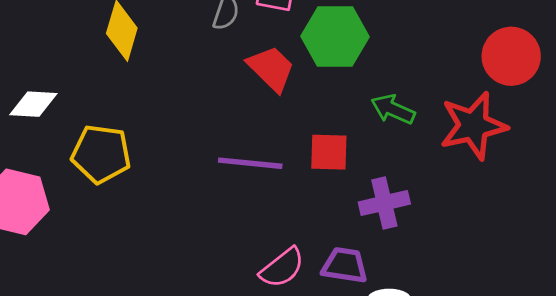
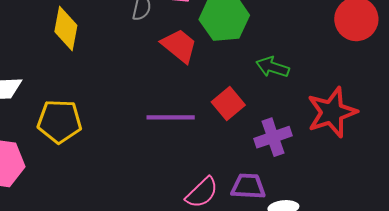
red star: (473, 126) -> (332, 112), moved
red square: (329, 152) -> (228, 103), turned -36

